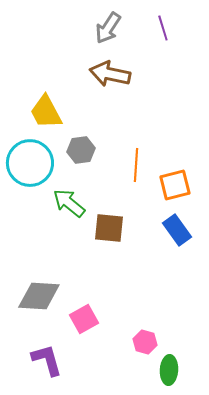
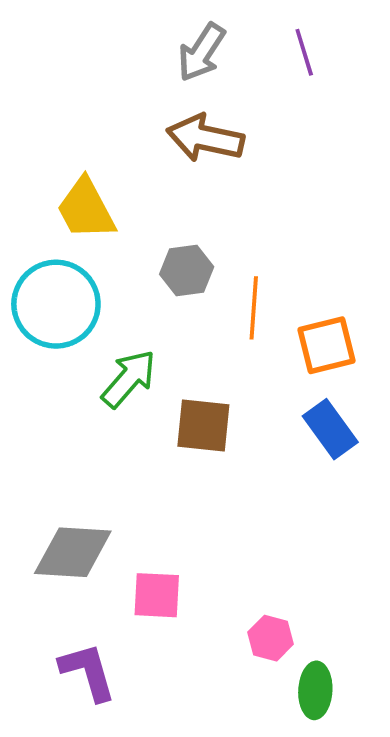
gray hexagon: (81, 150) -> (187, 271), moved
green arrow: (69, 203) -> (129, 379), turned 92
pink square: (84, 319) -> (157, 595), turned 32

